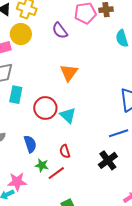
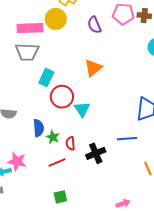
cyan rectangle: (16, 95) -> (46, 77), moved
black cross: (108, 160) -> (96, 153), moved
green star: (42, 165) -> (53, 137), moved

